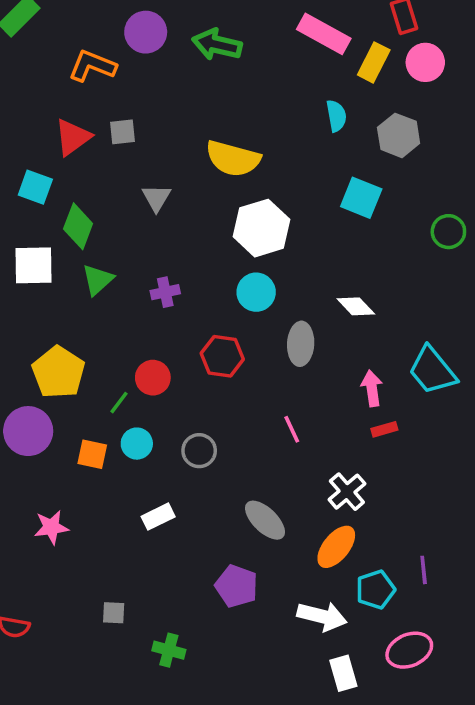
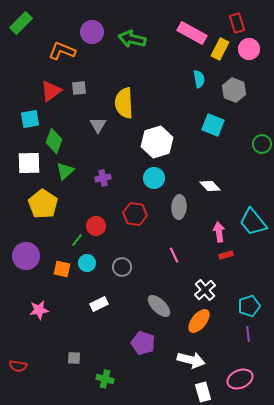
yellow semicircle: (233, 159) -> (124, 103), moved, turned 72
cyan square: (35, 187) -> (30, 119), turned -30
yellow pentagon: (58, 372) -> (43, 204), moved
cyan pentagon: (375, 590) -> (249, 306), moved

